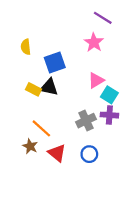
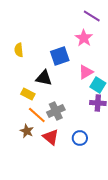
yellow semicircle: (26, 47) -> (19, 50), moved
blue square: (55, 63) -> (60, 56), moved
yellow rectangle: (33, 89) -> (28, 94), moved
gray cross: (86, 121) -> (56, 111), moved

